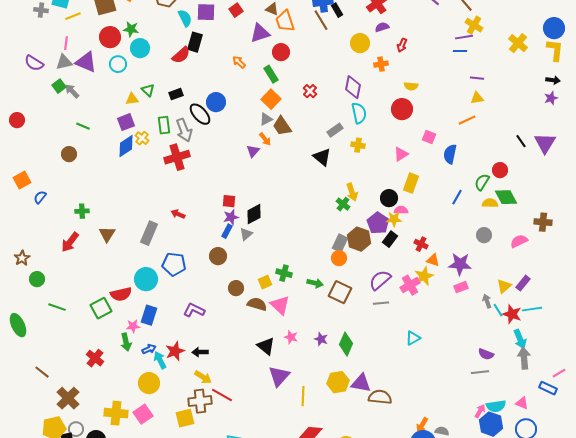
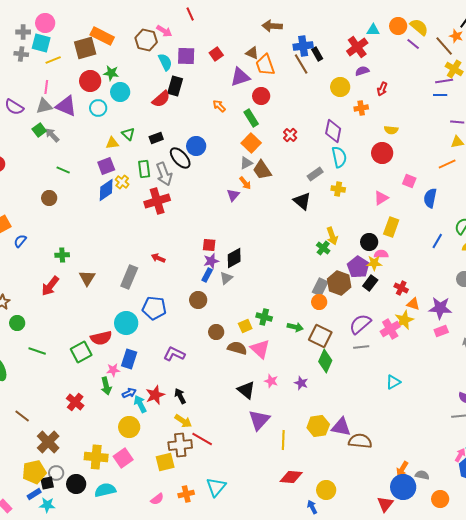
green diamond: (346, 344) -> (325, 361), moved
black arrow: (200, 352) -> (180, 396), turned 63

